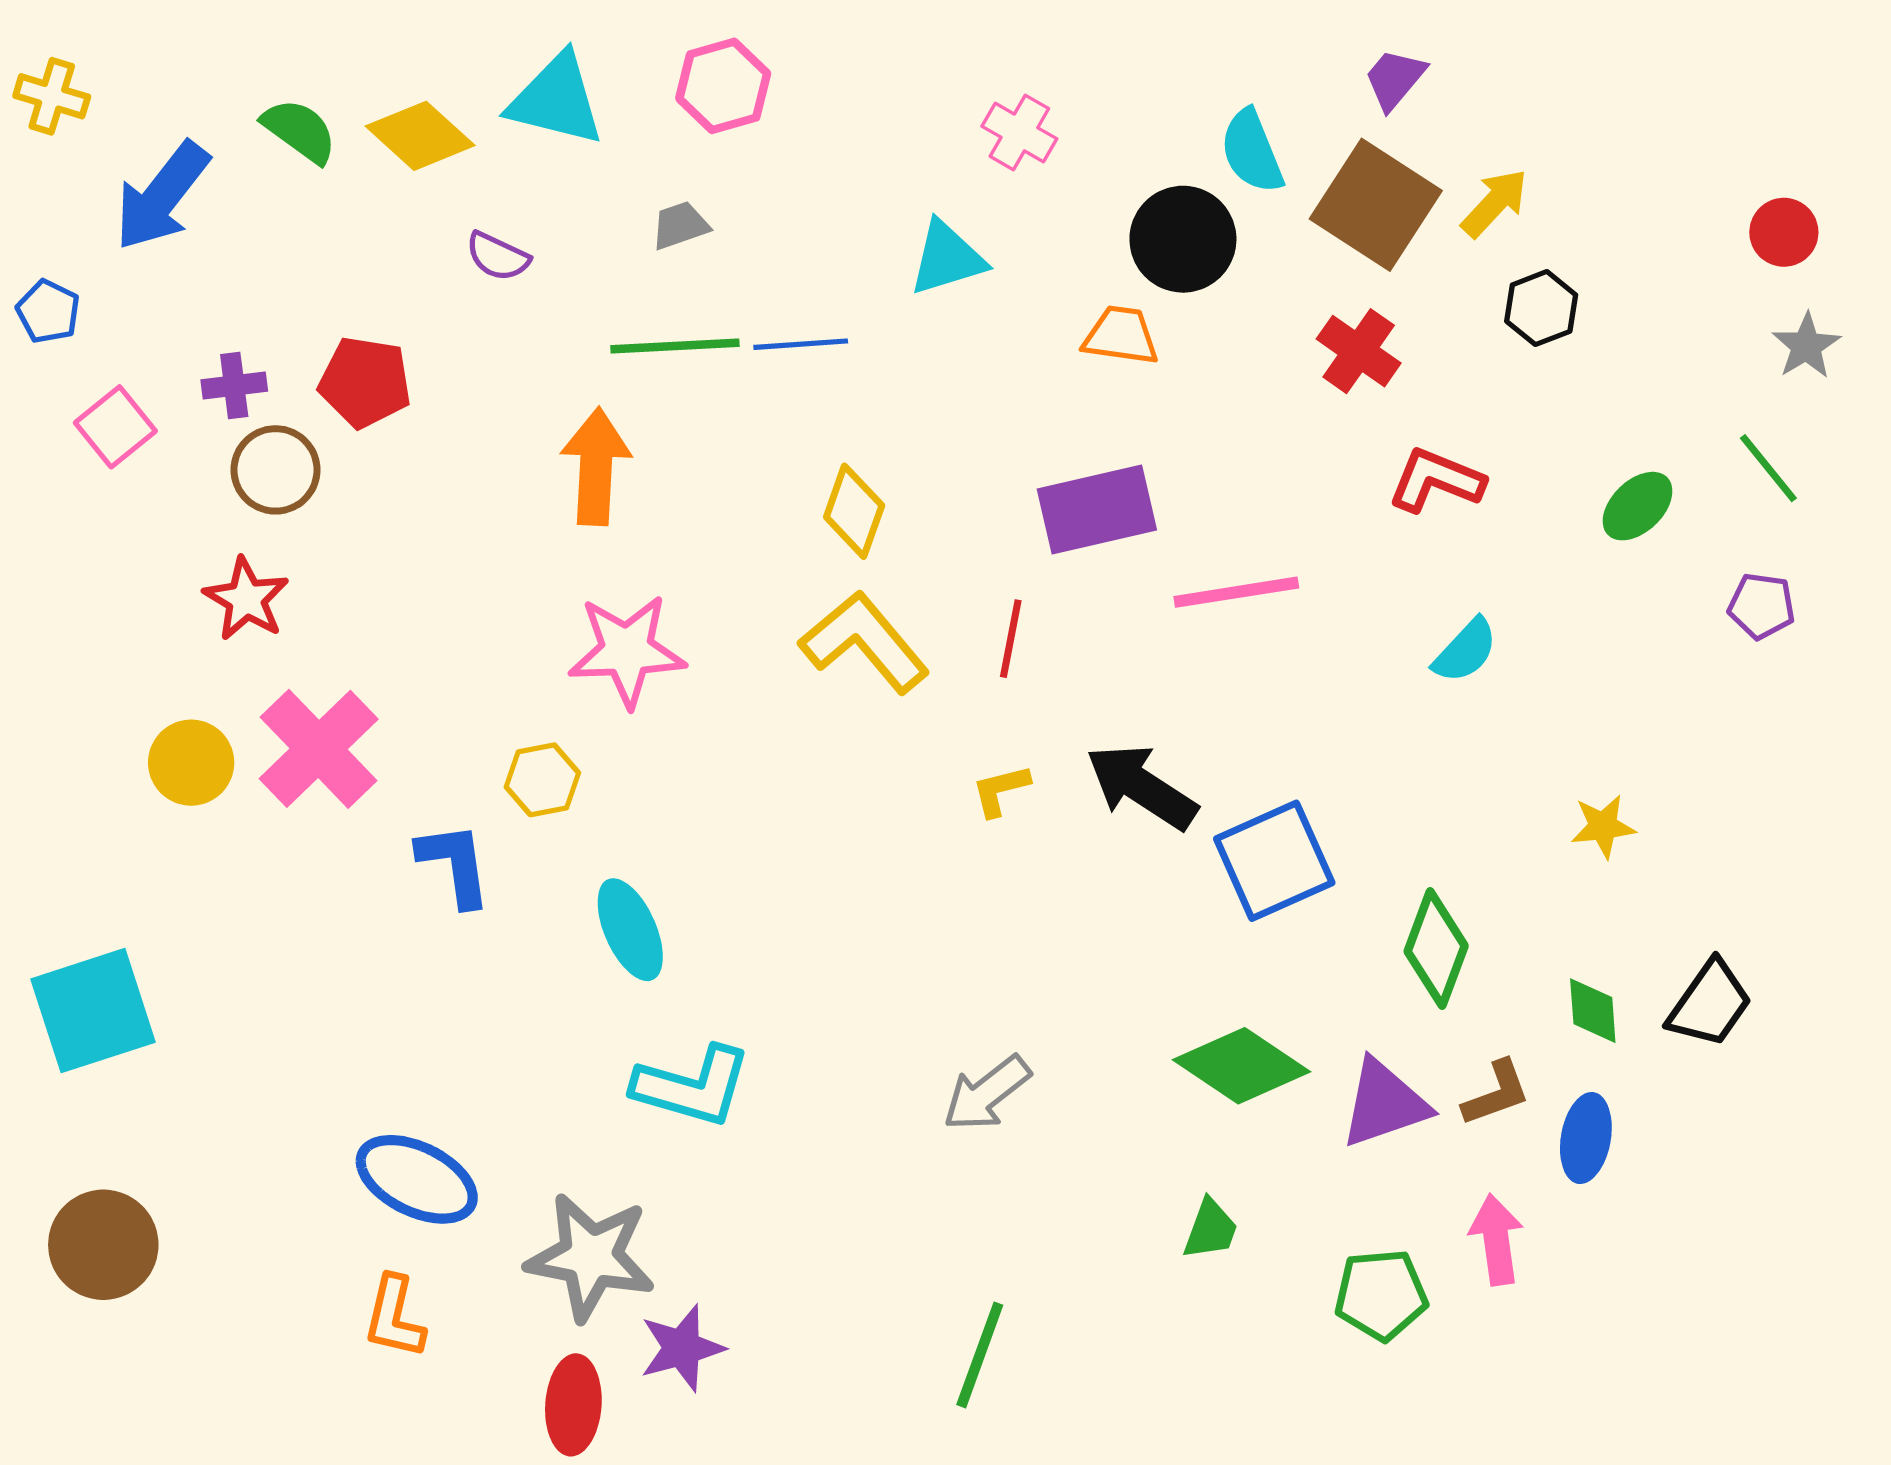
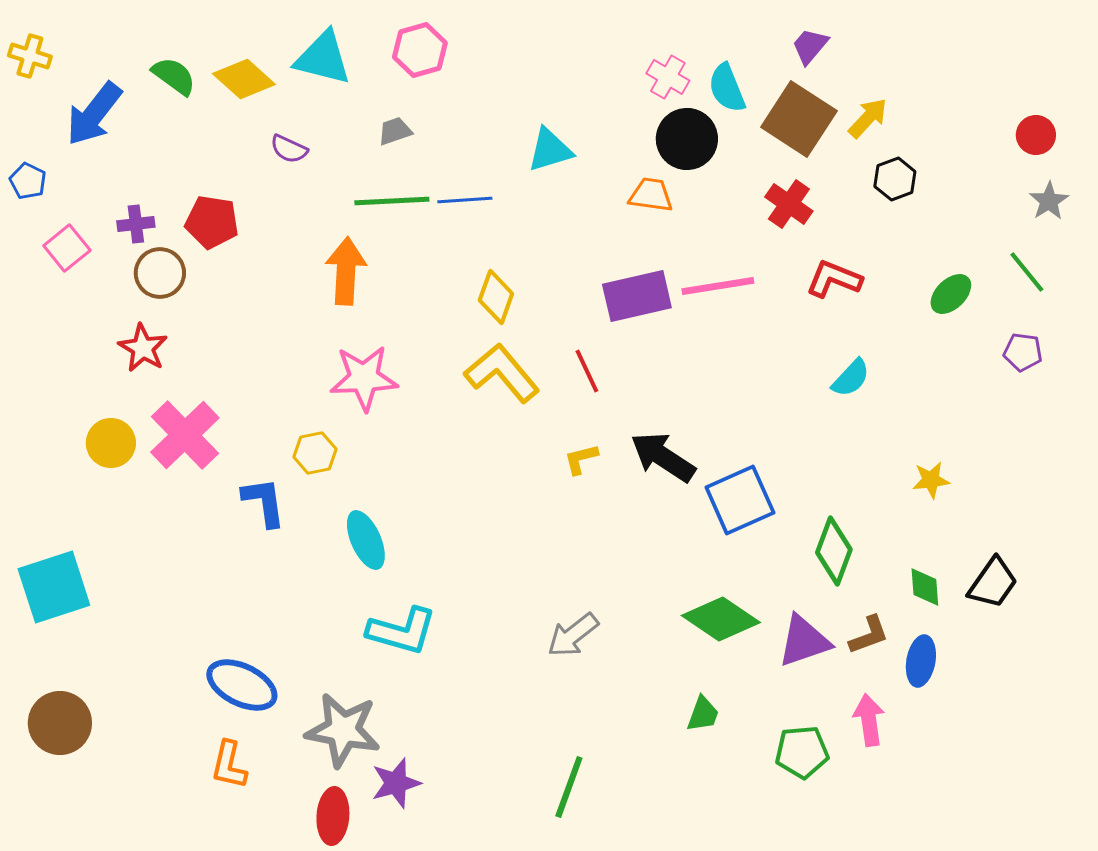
pink cross: (1019, 132) -> (668, 77), moved
pink line: (1236, 592) -> (718, 286), moved
red line: (1011, 639) -> (587, 371), turned -36

